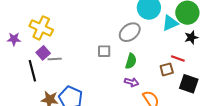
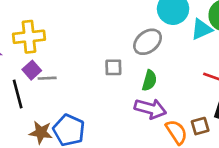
yellow cross: (41, 28) -> (29, 37), turned -30
brown square: (167, 69) -> (200, 126), moved
purple arrow: (132, 82) -> (150, 109), size x1.6

